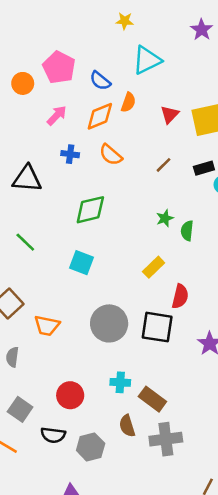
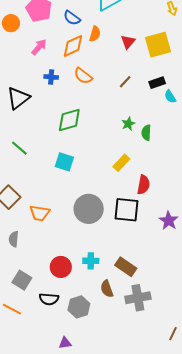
black triangle: (27, 179) -> (18, 98), turned -40
cyan cross: (120, 382) -> (91, 261), moved

